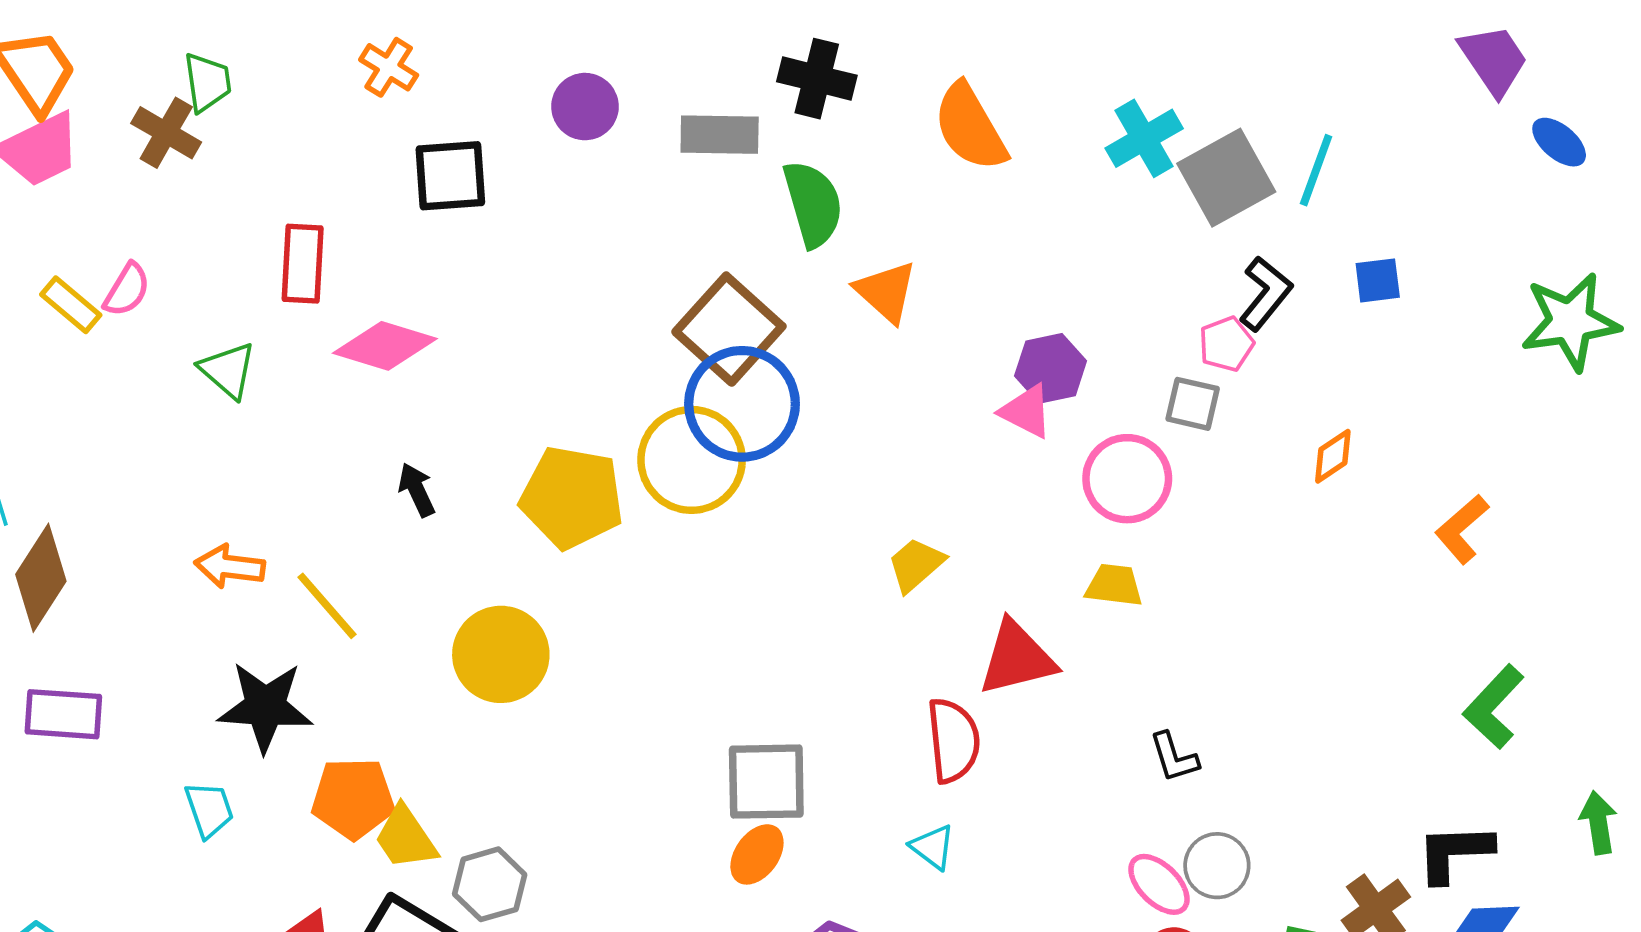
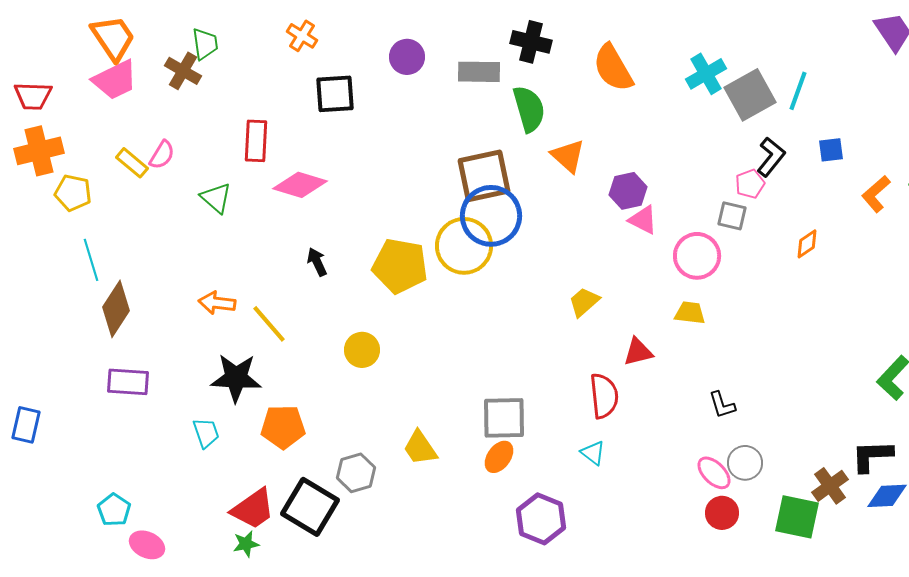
brown square: (729, 329) -> (484, 176), turned 36
purple hexagon: (1051, 368) -> (628, 191), moved
orange L-shape: (1462, 529) -> (876, 194), moved
yellow circle: (501, 654) -> (362, 350), size x0.7
red triangle: (1017, 658) -> (638, 352), size x0.7
yellow trapezoid: (405, 838) -> (420, 448), moved

